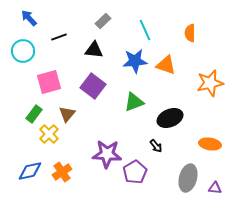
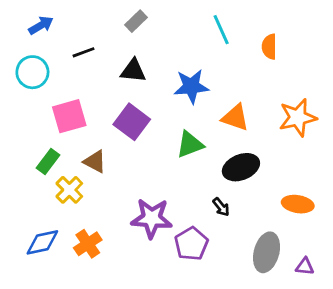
blue arrow: (29, 18) -> (41, 25), turned 102
gray rectangle: (103, 21) -> (136, 21), moved
cyan line: (145, 30) -> (221, 30), moved
orange triangle: (166, 65) -> (235, 118), moved
brown triangle: (67, 114) -> (95, 162), turned -42

